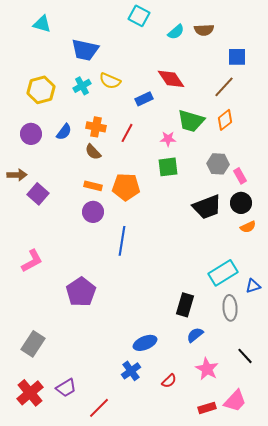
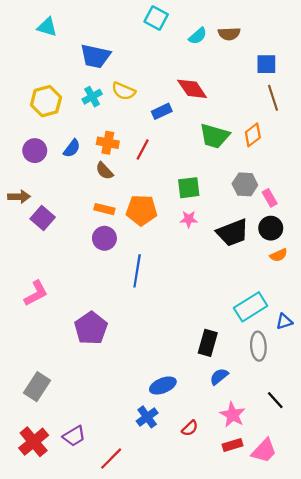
brown line: (224, 87) -> (273, 98), moved, turned -60
pink star: (168, 139) -> (189, 219), moved
red rectangle: (207, 408) -> (233, 445), moved

